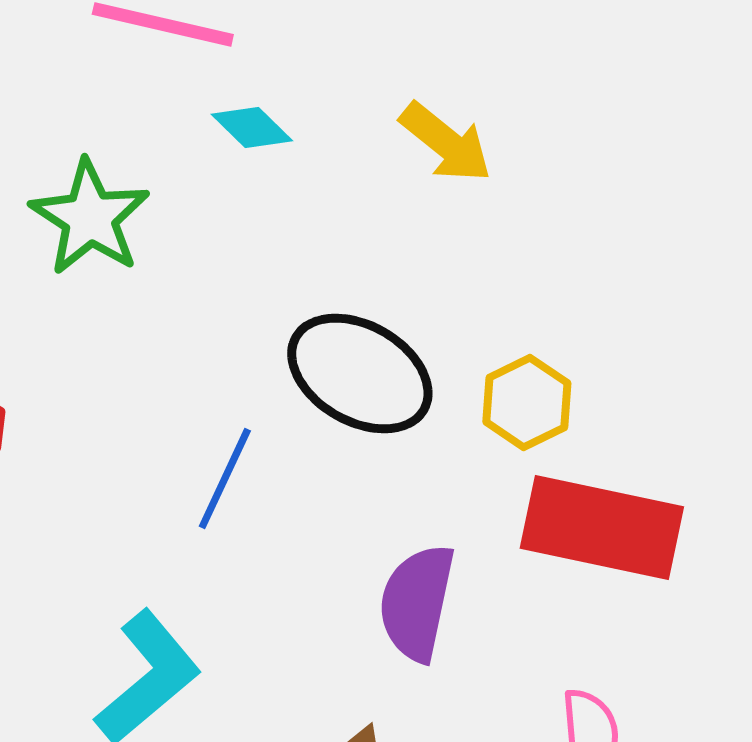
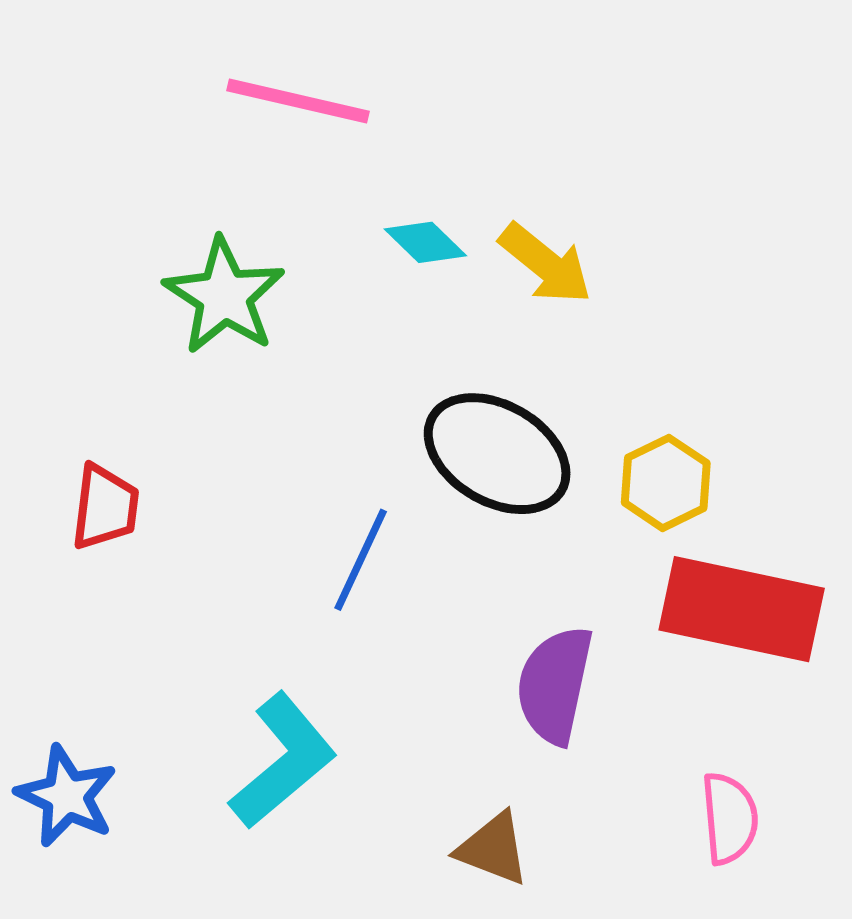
cyan diamond: (252, 127) -> (425, 242), moved
yellow arrow: (446, 142) -> (546, 264), moved

